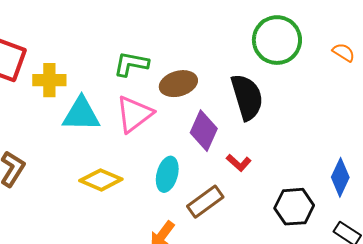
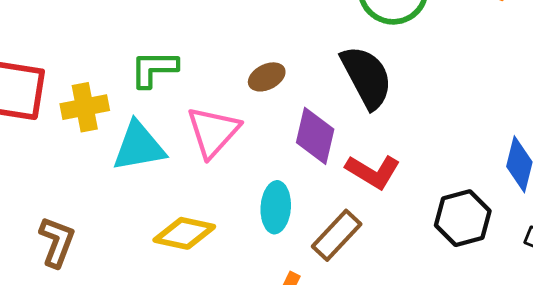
green L-shape: (131, 64) -> (154, 69), moved
brown ellipse: (178, 84) -> (267, 77), size x0.7
red L-shape: (239, 163) -> (373, 172), size x1.5

